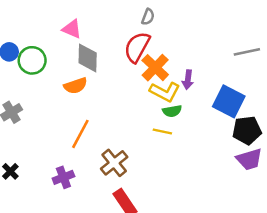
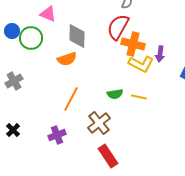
pink triangle: (72, 29) -> (48, 14), moved
orange cross: (155, 68) -> (133, 44), turned -30
green semicircle: (172, 111) -> (115, 94), moved

